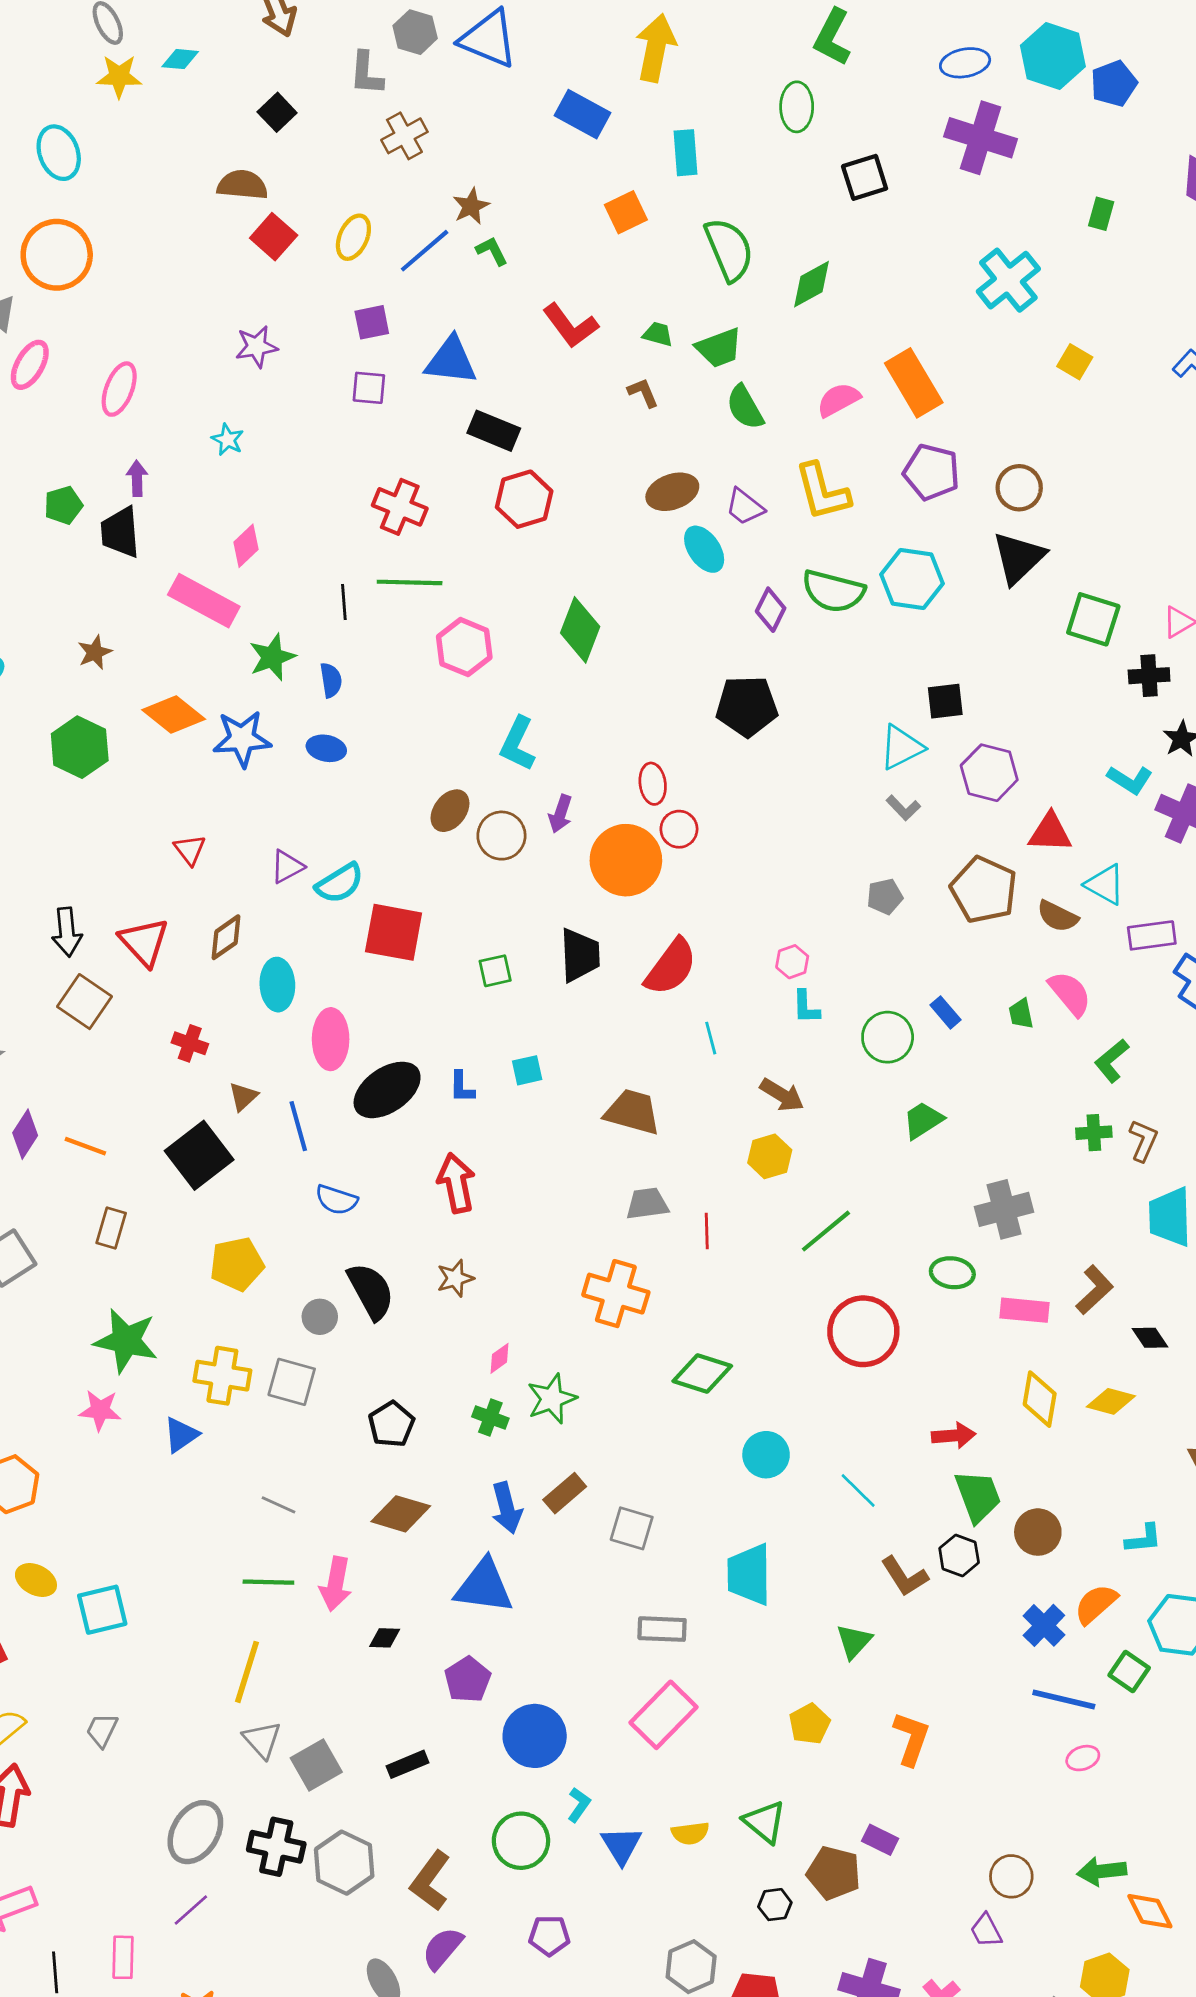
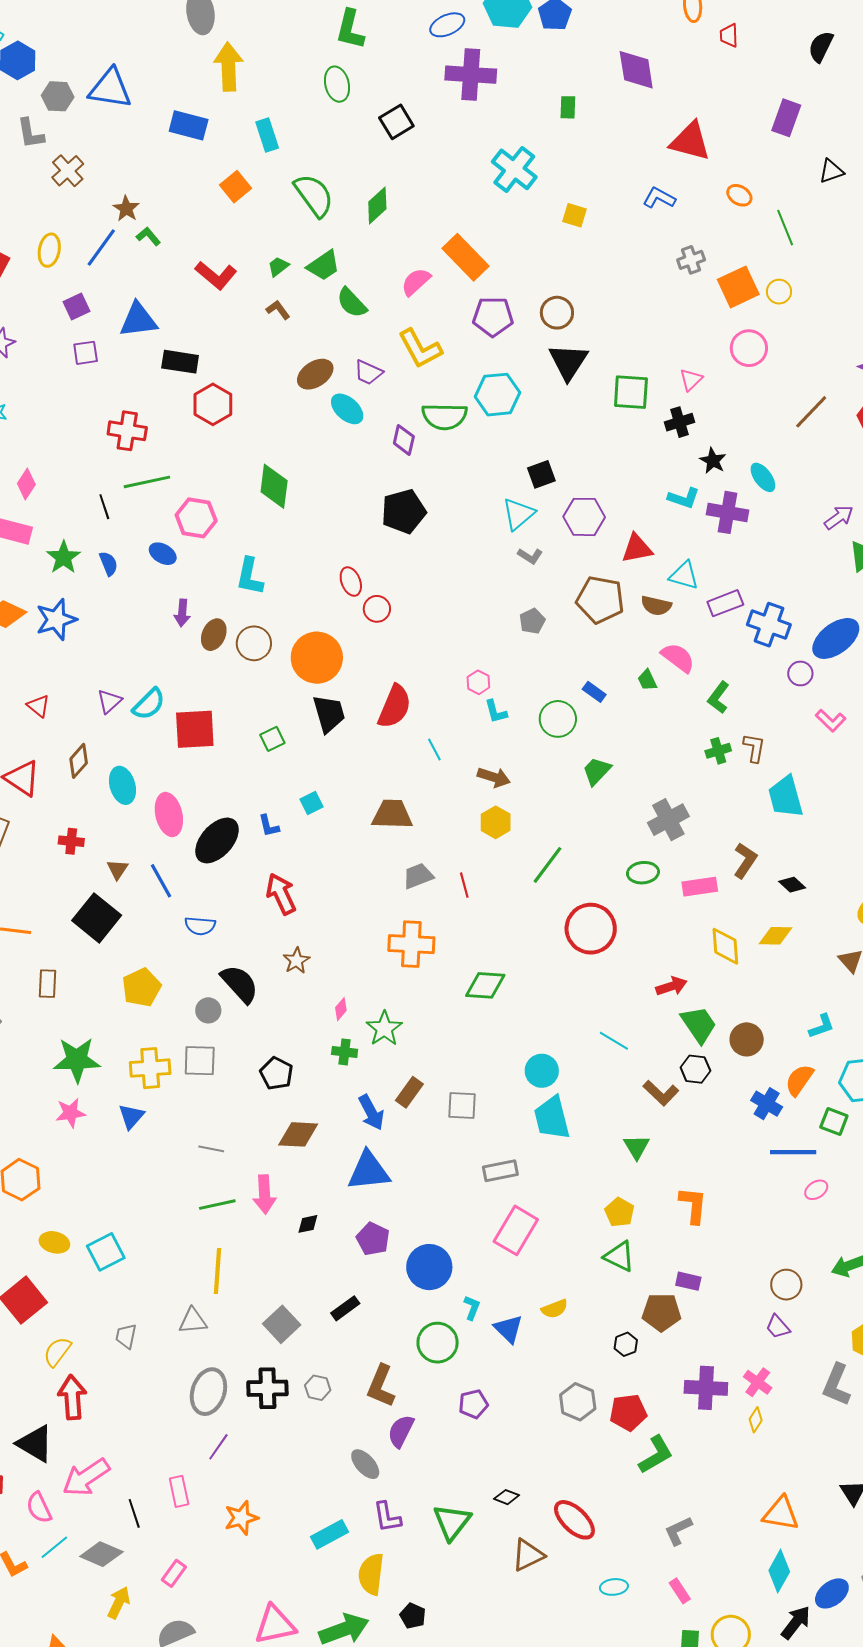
green trapezoid: (658, 334) -> (278, 266), turned -40
blue ellipse: (326, 748) -> (163, 554), moved, turned 32
purple arrow: (560, 814) -> (182, 613), moved
orange circle: (626, 860) -> (317, 658), moved
cyan circle: (766, 1455) -> (542, 1071), moved
gray triangle: (262, 1740) -> (193, 1321), moved, turned -40
green triangle: (765, 1822) -> (619, 1256), moved
gray hexagon: (344, 1863) -> (318, 1388), size x0.6

